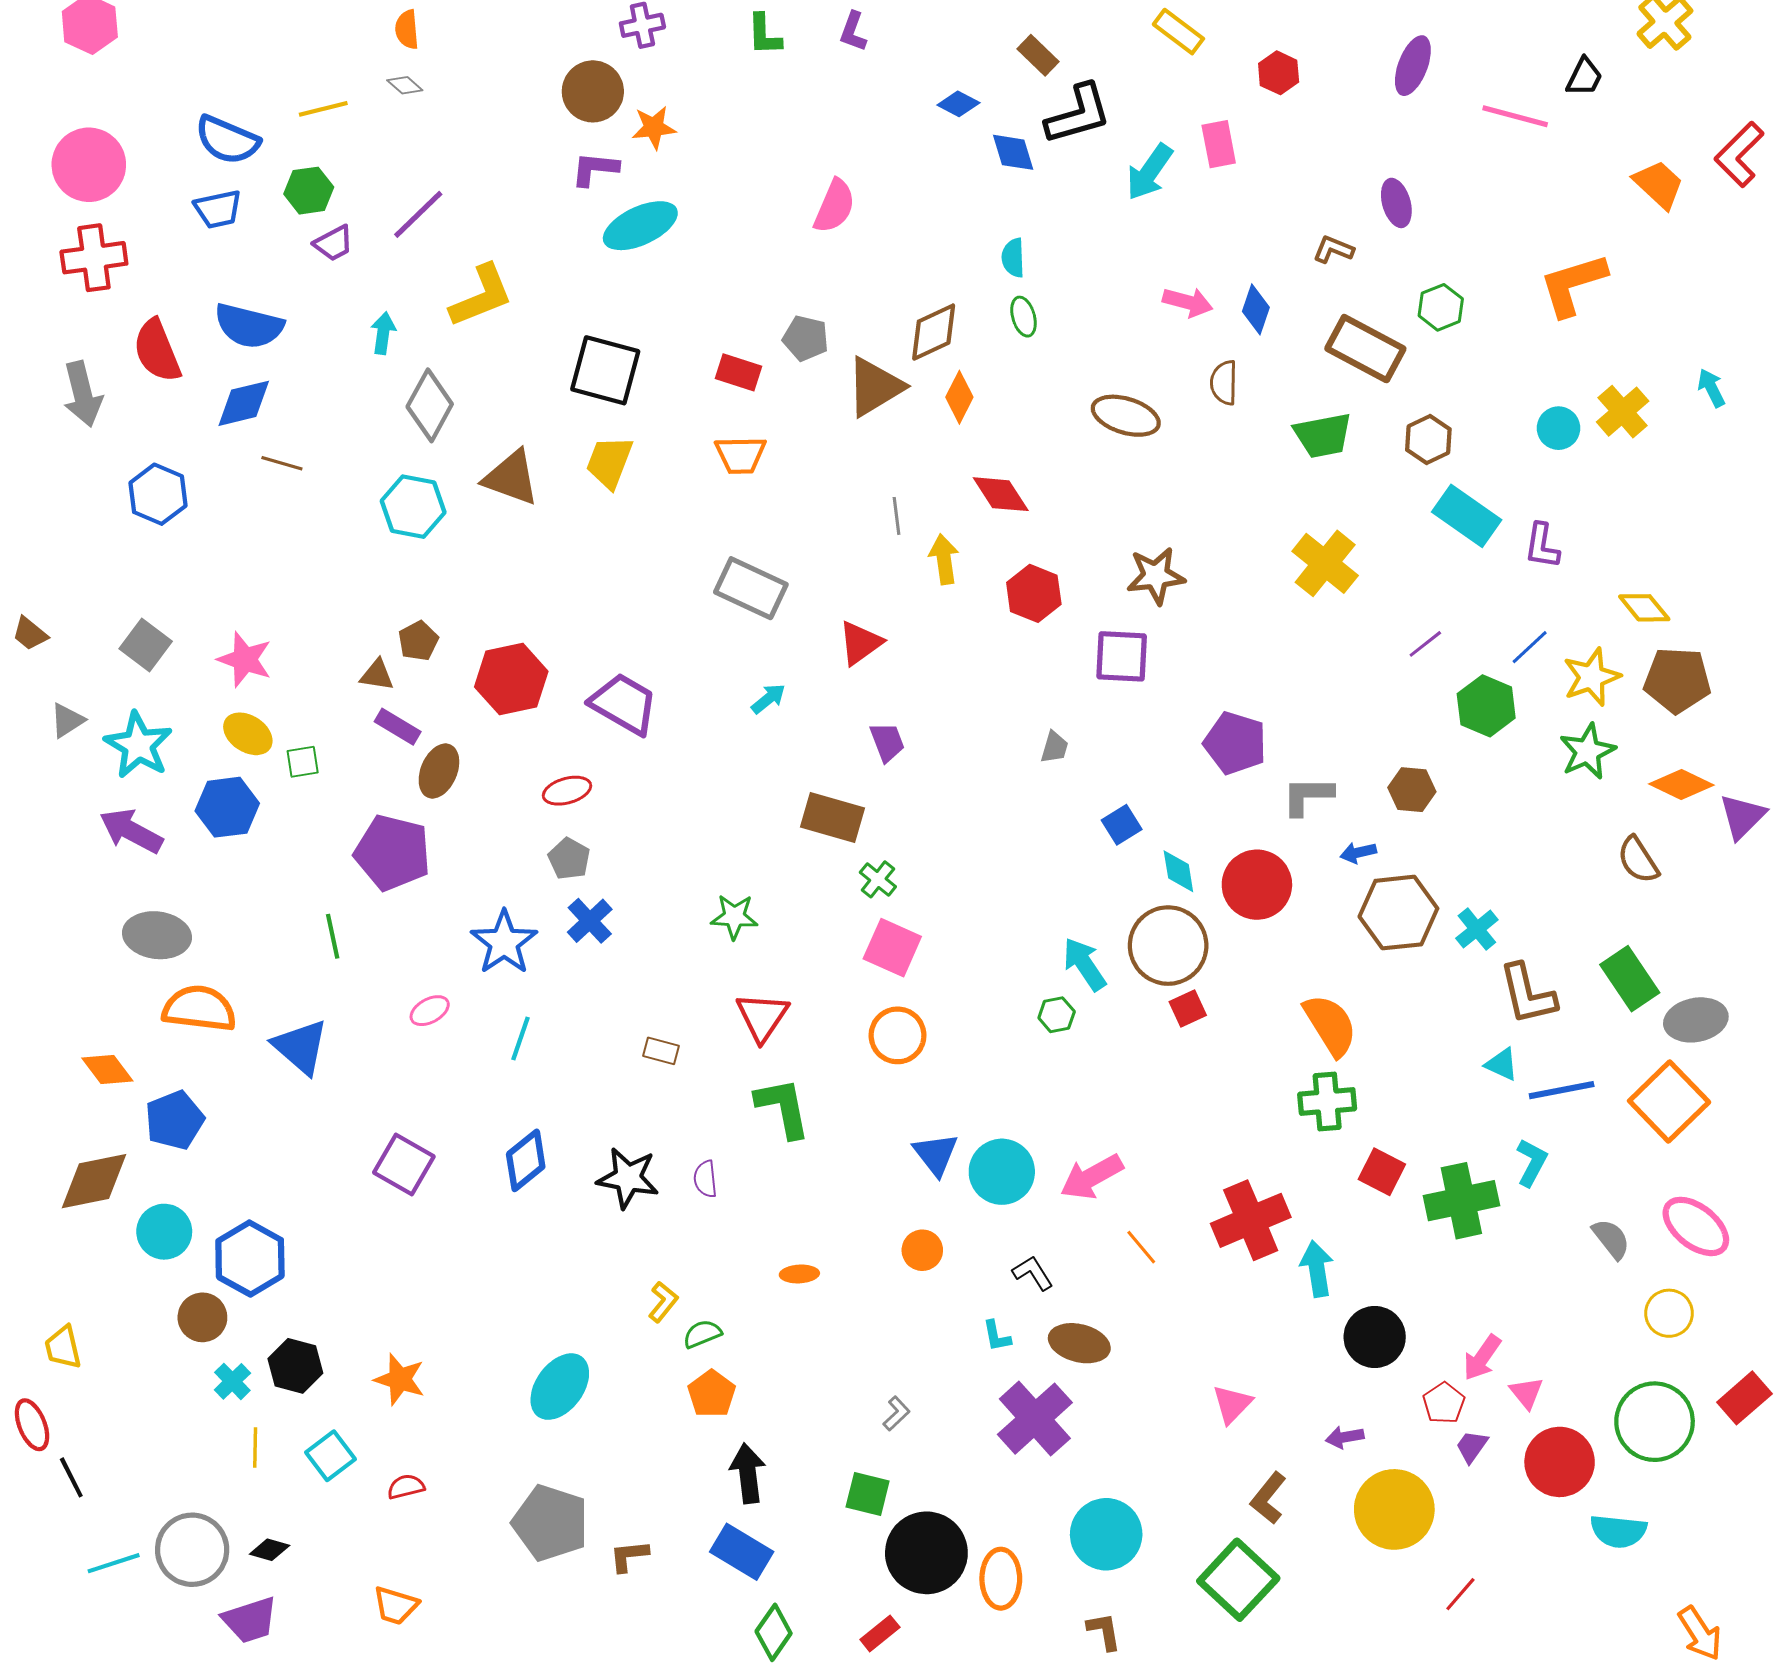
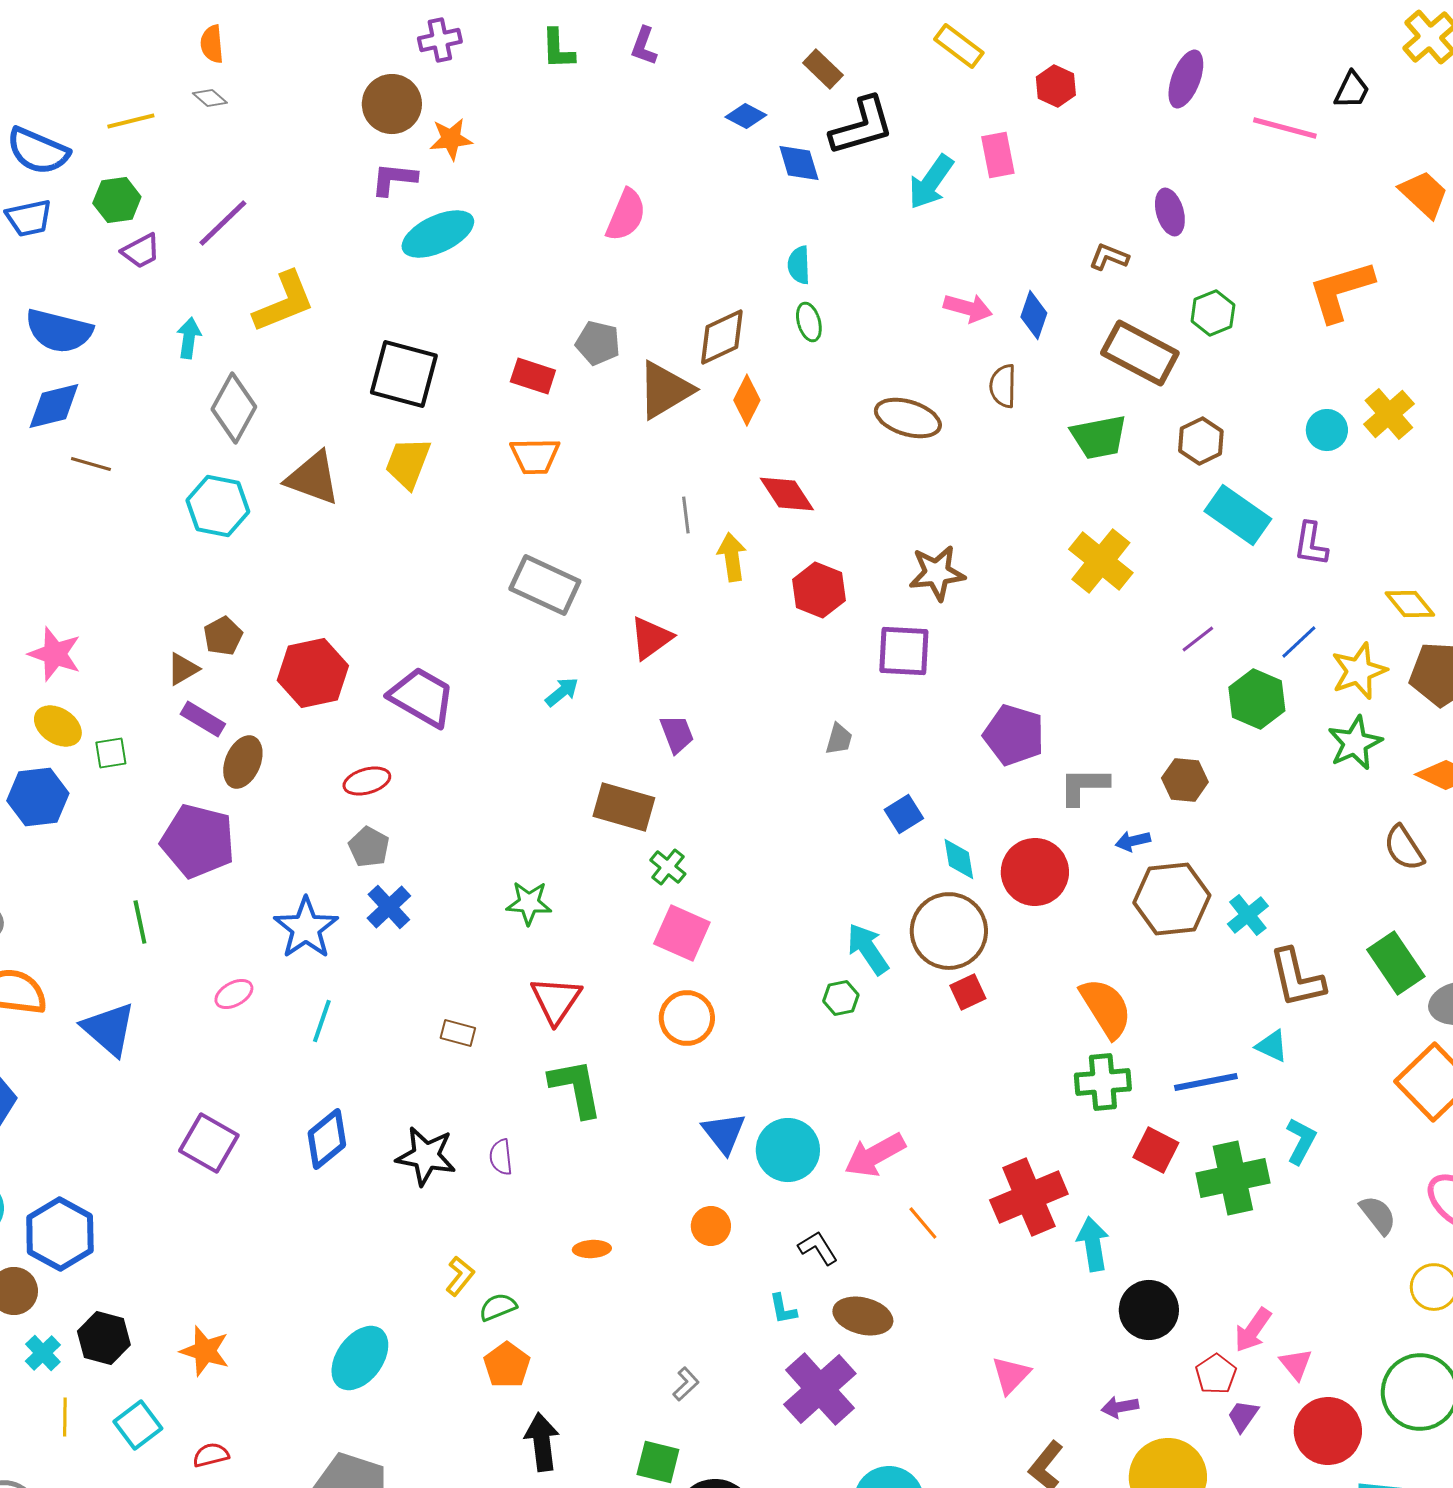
brown triangle: (377, 675) -> (183, 669), turned -39
blue line: (1562, 1090) -> (1206, 1082), moved

